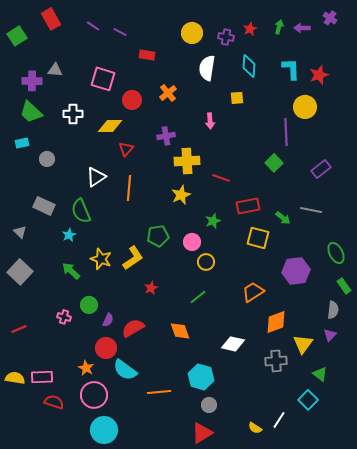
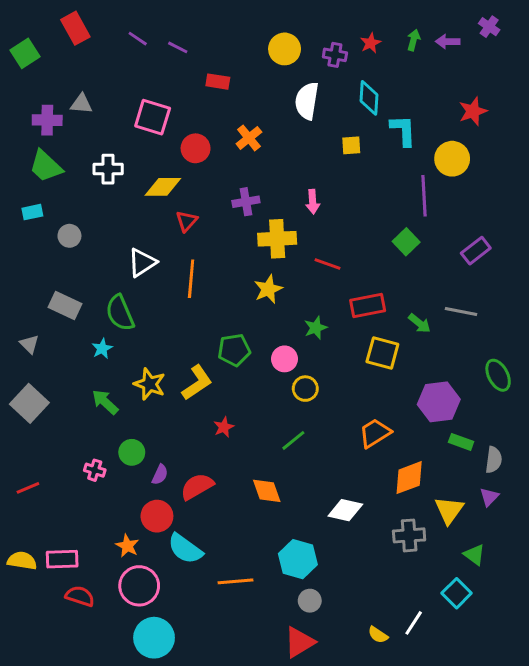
cyan L-shape: (291, 69) -> (403, 131), moved
pink arrow: (210, 121) -> (313, 202), moved
green rectangle: (344, 286) -> (461, 442), moved, turned -35

